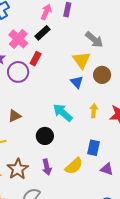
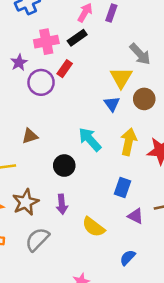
pink cross: (18, 39) -> (46, 42), turned 30
yellow arrow: (94, 111) -> (129, 142), size x1.5
yellow semicircle: (74, 166) -> (93, 227), moved, turned 72

